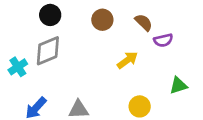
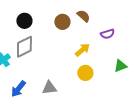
brown semicircle: (144, 22) -> (84, 16), moved
yellow circle: (140, 106) -> (85, 73), moved

